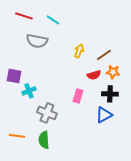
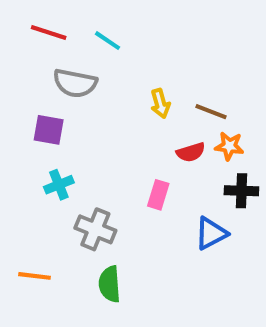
yellow arrow: (79, 51) -> (160, 103), turned 144
brown line: (104, 55) -> (211, 112), turned 56
purple square: (14, 76) -> (49, 130), moved
black cross: (110, 94) -> (241, 191), moved
green semicircle: (44, 140) -> (110, 284), moved

